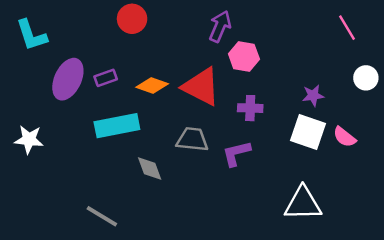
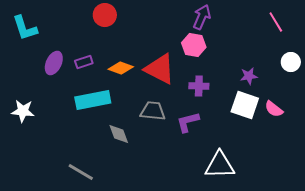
purple arrow: (220, 26) -> (202, 17), moved
purple ellipse: (68, 79) -> (54, 63), size x0.7
white triangle: (303, 204) -> (220, 165), moved

